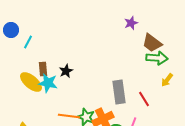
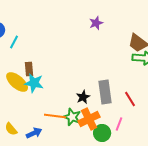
purple star: (131, 23) -> (96, 23), moved
black star: (66, 71) -> (83, 97), moved

